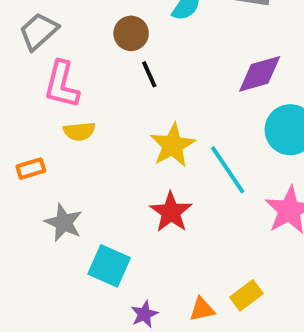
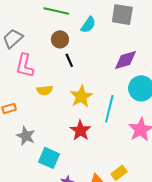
yellow semicircle: (79, 131) -> (45, 90), moved
cyan line: (228, 170) -> (109, 109), turned 48

